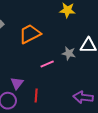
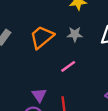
gray star: (69, 53) -> (75, 34), moved

